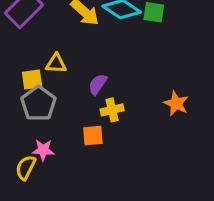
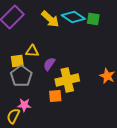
purple semicircle: (98, 84) -> (49, 64), moved
yellow cross: (112, 110) -> (67, 80), size x1.6

